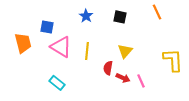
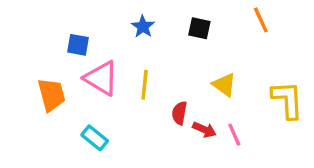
orange trapezoid: (23, 43) -> (51, 95), moved
yellow triangle: (125, 51) -> (224, 85), moved, turned -35

